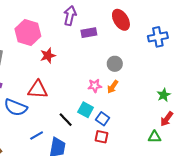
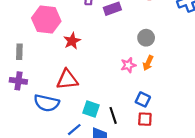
cyan square: (86, 110) -> (91, 109), moved
black line: (66, 120) -> (113, 115), moved, turned 35

